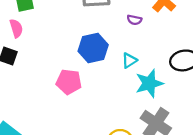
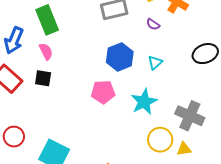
purple semicircle: (134, 20) -> (153, 24), turned 32
cyan star: (149, 83) -> (144, 102), moved

